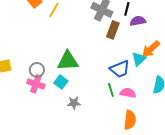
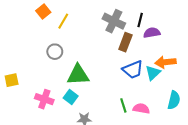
orange arrow: (151, 49) -> (165, 62), turned 36
blue trapezoid: (120, 69) -> (133, 70), moved
gray circle: (37, 70) -> (55, 52), moved

